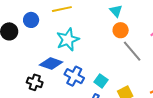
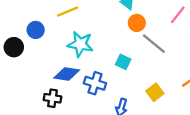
cyan star: (68, 40) -> (80, 44), turned -30
cyan square: (101, 81) -> (123, 62), moved

